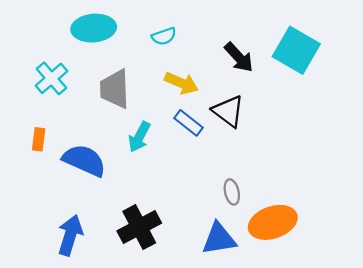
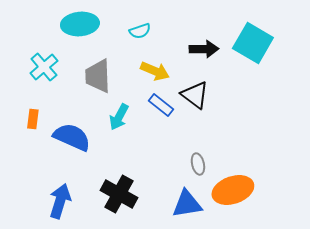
black arrow: (239, 57) -> (204, 49), turned -48
black cross: (139, 227) -> (119, 194), turned -33

